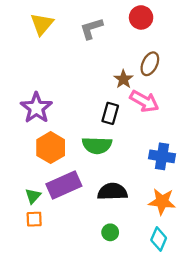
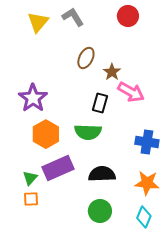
gray L-shape: (91, 29) -> (73, 17), moved, turned 75
brown ellipse: (150, 64) -> (86, 58), moved
green circle: (110, 232) -> (100, 211), size x1.5

